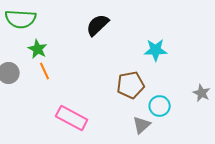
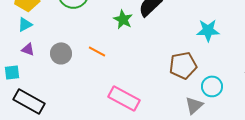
green star: (38, 49) -> (123, 19), moved
orange line: (45, 71) -> (97, 51), turned -36

